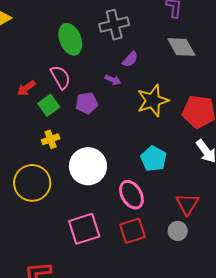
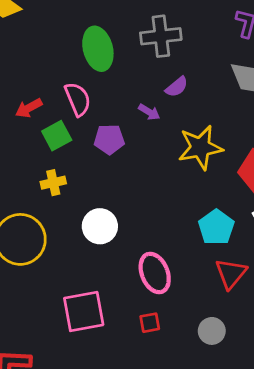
cyan pentagon: (154, 159) -> (216, 227), moved
white circle: (88, 166) -> (100, 226), size x0.7
red triangle: (187, 204) -> (231, 274), moved
red square: (133, 231) -> (150, 323), size x0.6

